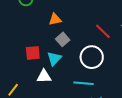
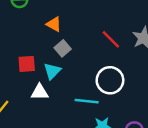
orange triangle: (55, 19) -> (54, 24), turned 40
white circle: (92, 57) -> (110, 80), moved

